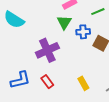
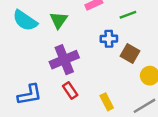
green triangle: (64, 22) -> (59, 20), moved
red rectangle: (47, 82) -> (70, 90), moved

